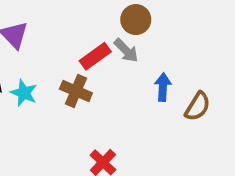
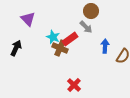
red rectangle: (95, 56) -> (70, 39), moved
cyan star: (24, 93) -> (53, 37), moved

